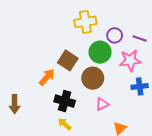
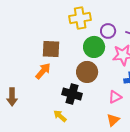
brown square: (68, 60) -> (51, 49), moved, turned -30
black cross: (65, 101) -> (72, 94), moved
pink triangle: (102, 104) -> (115, 97), moved

